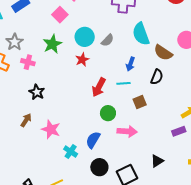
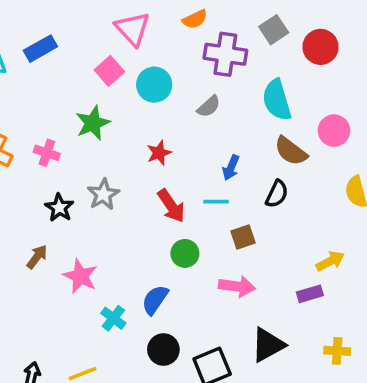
cyan semicircle: (141, 34) -> (277, 100), moved
cyan circle: (85, 37) -> (154, 85), moved
gray semicircle: (107, 40) -> (209, 106), moved
gray star: (15, 42) -> (103, 194), moved
red star: (82, 60) -> (159, 153), moved
red arrow: (99, 87) -> (171, 206), turned -66
pink arrow: (127, 131) -> (237, 286), moved
black triangle: (157, 161) -> (268, 345), size x1.5

